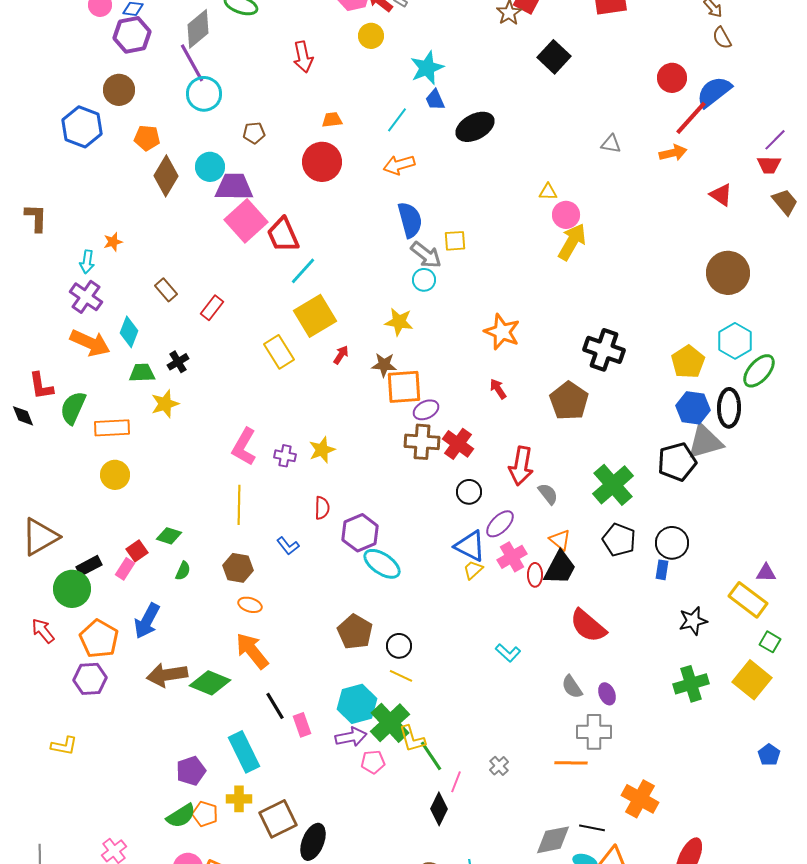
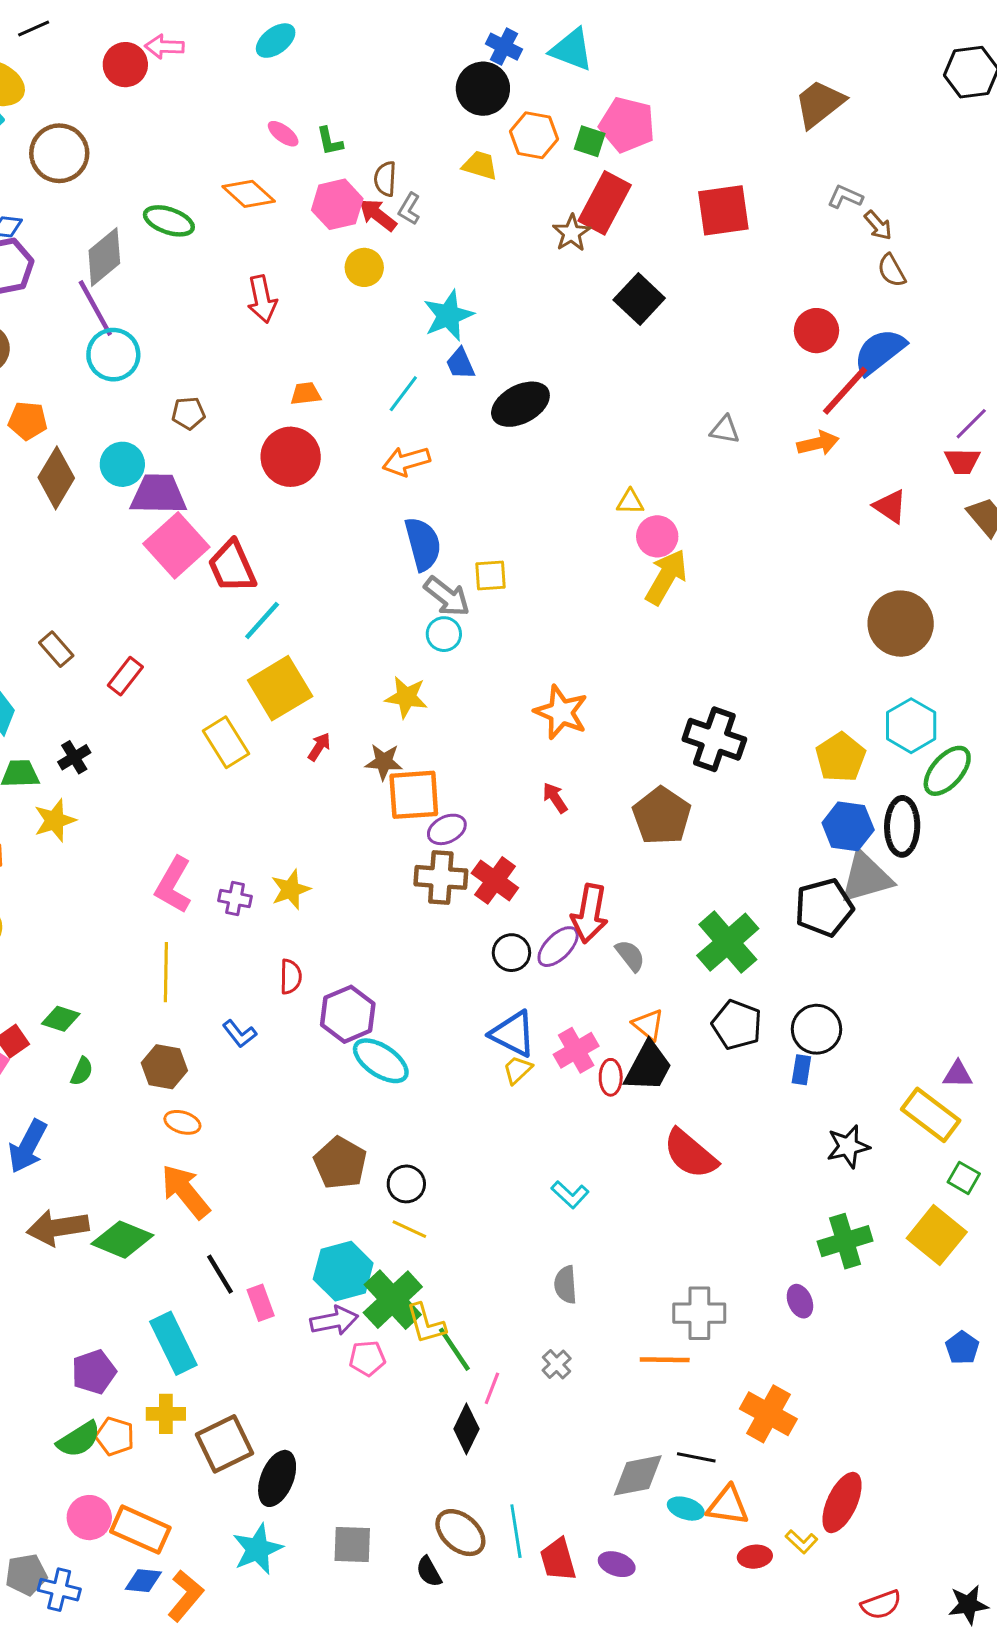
purple ellipse: (500, 524) -> (558, 947), moved
gray semicircle: (572, 687) -> (566, 1285), moved, turned 30
purple ellipse: (607, 694) -> (800, 1301), moved

